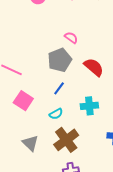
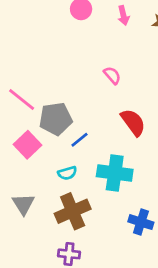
gray pentagon: (60, 60) -> (56, 119), moved
cyan cross: (89, 106) -> (115, 173), size x1.4

